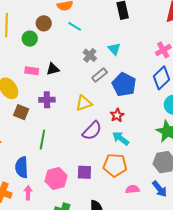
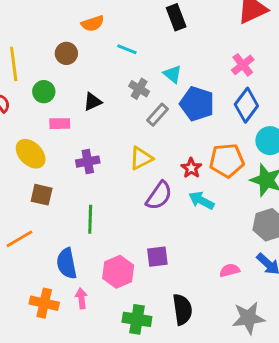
cyan line: (75, 26) -> (127, 49), moved
green circle: (30, 39) -> (44, 92), moved
black triangle: (53, 69) -> (93, 102), moved
blue pentagon: (124, 85) -> (197, 104), moved
brown square: (21, 112) -> (42, 195), moved
orange pentagon: (115, 165) -> (227, 160), moved

